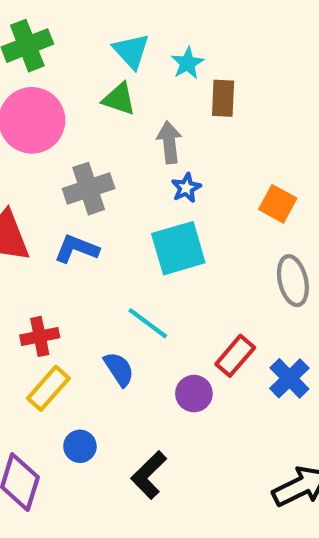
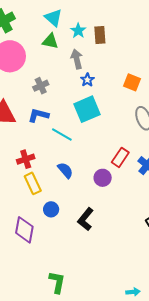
cyan star: (187, 63) -> (78, 31), moved
gray cross: (89, 189) -> (41, 86), size x0.7
cyan line: (148, 323) -> (62, 134), moved
yellow rectangle: (48, 388) -> (33, 183), turned -60

